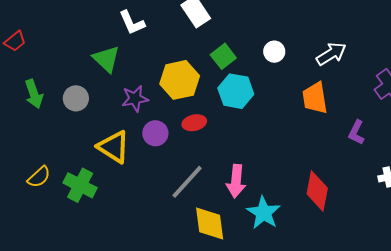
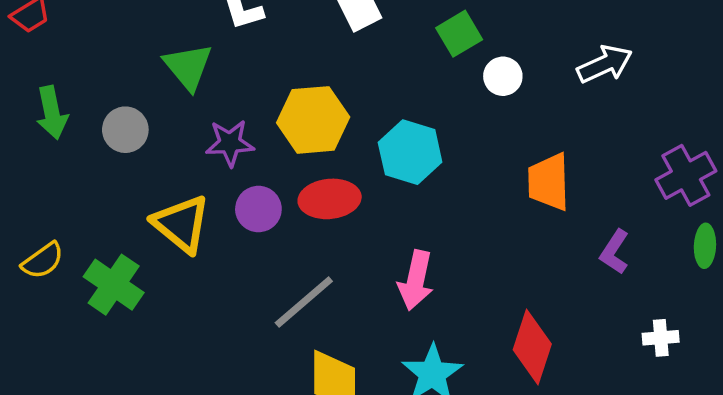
white circle: (274, 52) -> (503, 76), moved
white arrow: (331, 54) -> (605, 64), moved
green square: (223, 56) -> (459, 34), moved
red ellipse: (194, 123) -> (330, 199), size x1.4
pink arrow: (236, 181) -> (416, 280), moved

